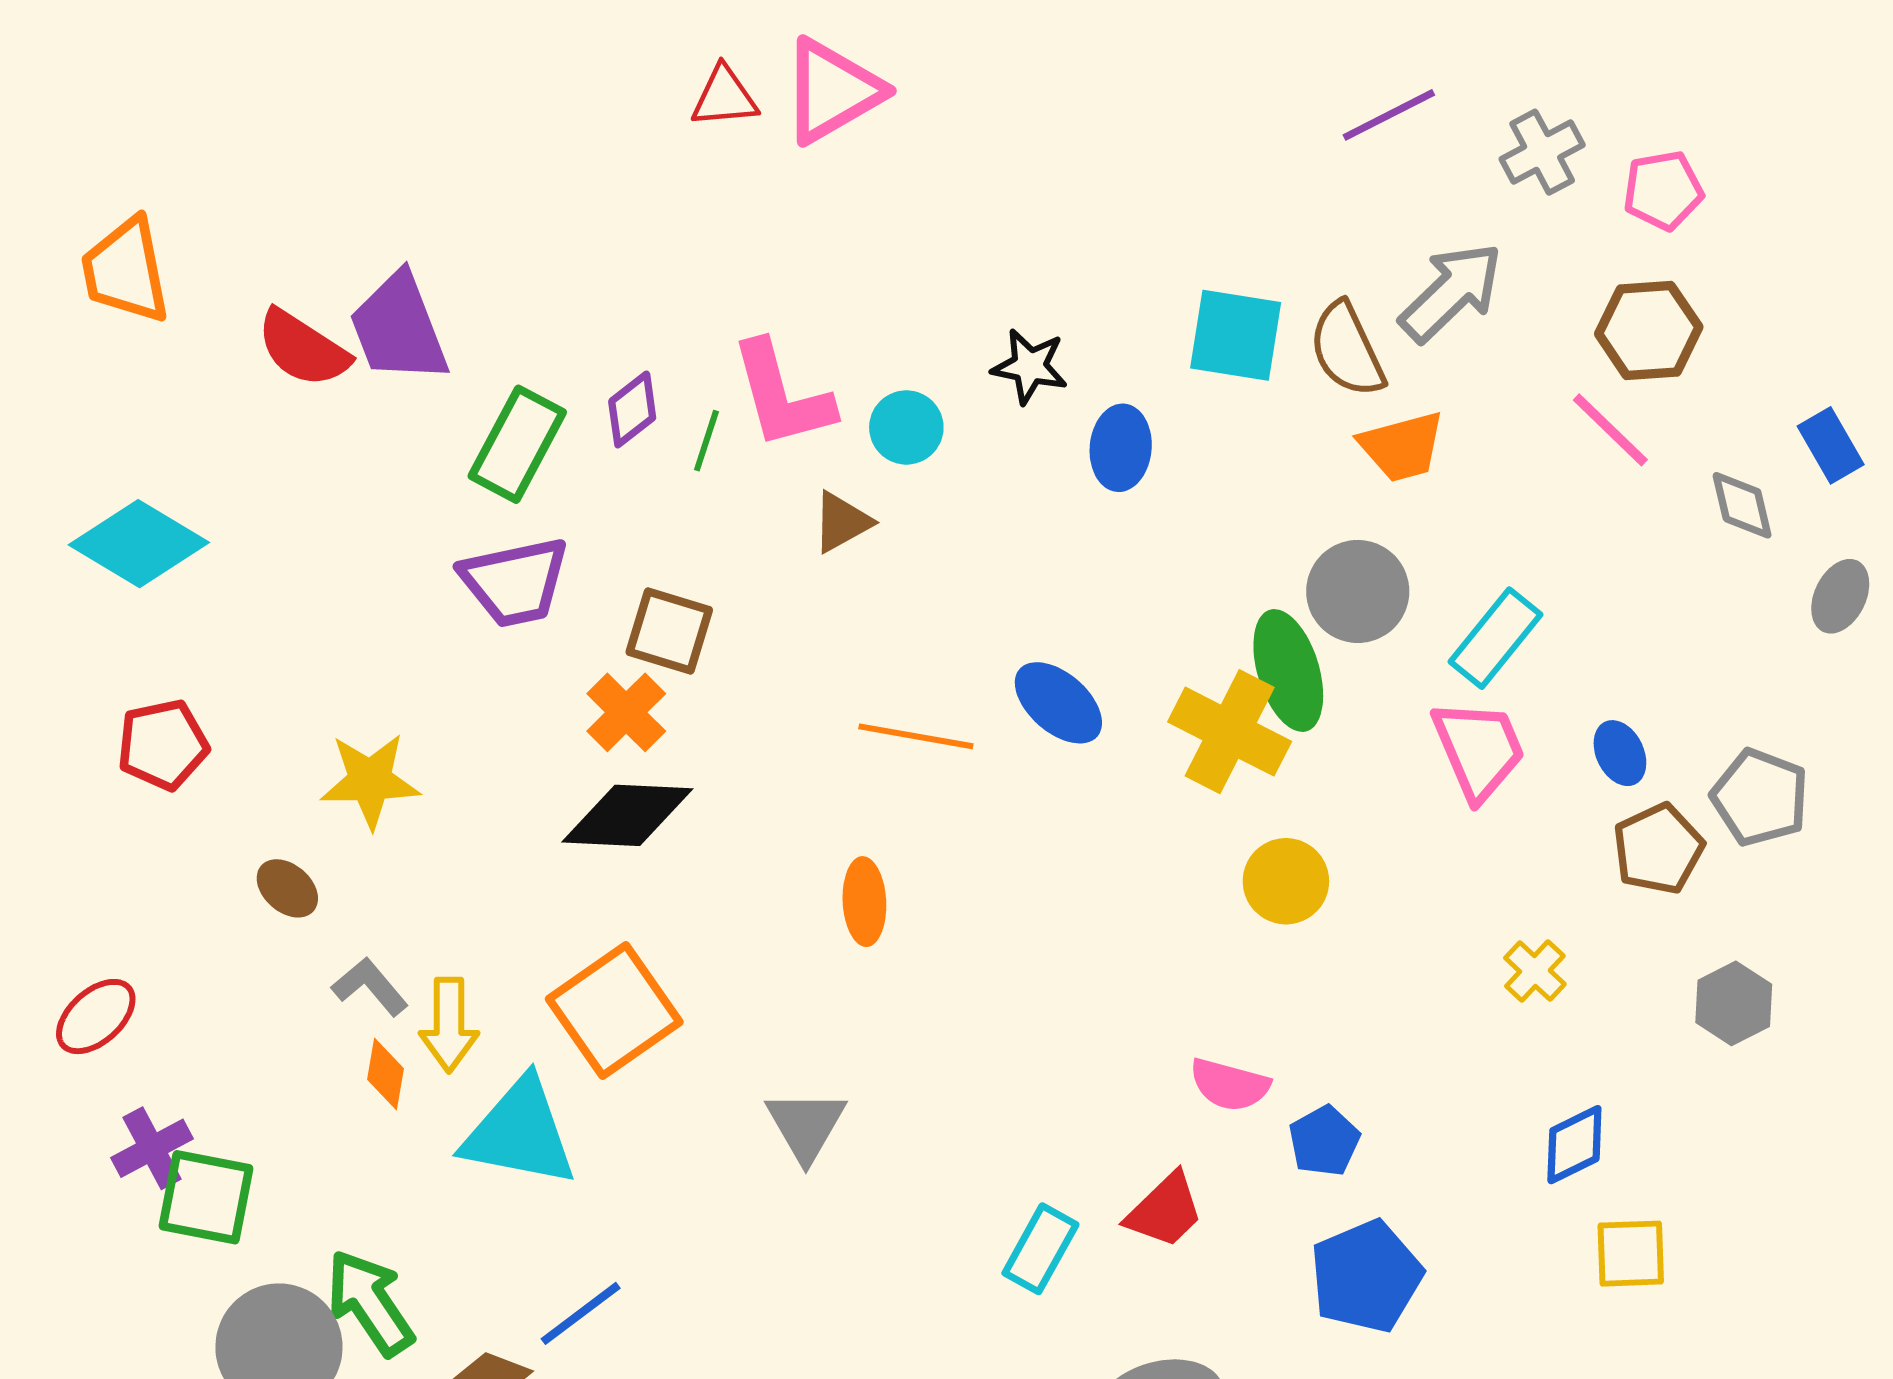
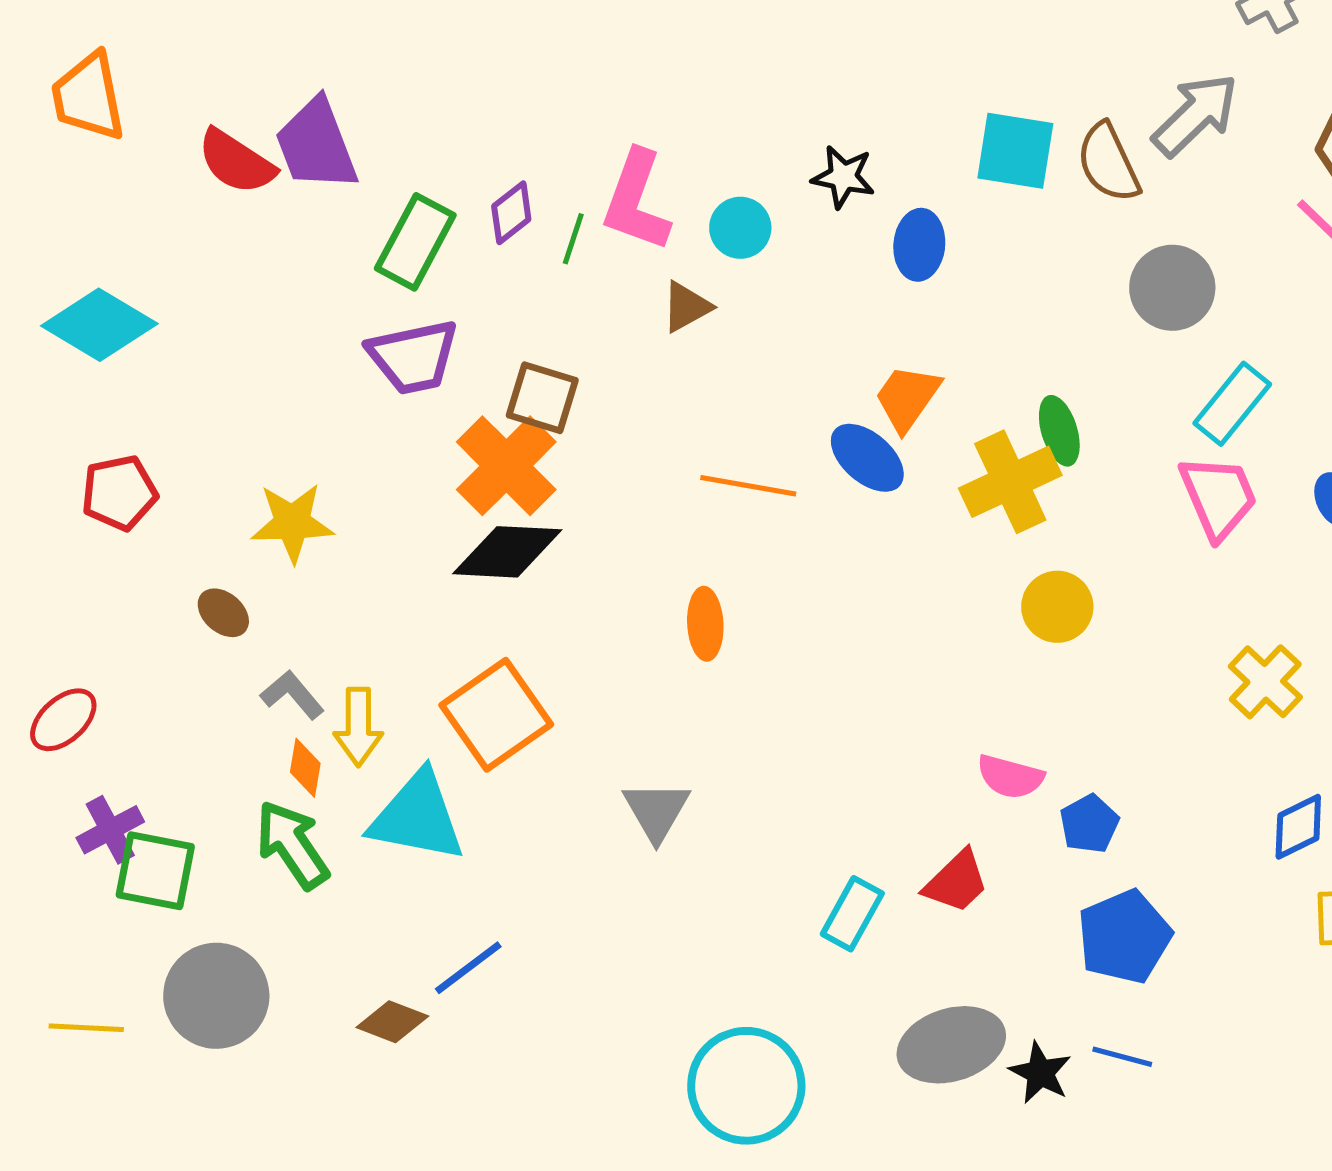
pink L-shape: (782, 395) -> (636, 201), turned 35
orange trapezoid: (1402, 447) -> (907, 398), moved, turned 140
gray circle: (1358, 591) -> (1172, 288), moved
green ellipse: (1288, 670) -> (1059, 431), size x0.7
orange cross: (626, 712) -> (506, 466), size x1.5
yellow cross: (1230, 732) -> (1010, 482), turned 38
yellow cross: (1535, 971) -> (1265, 682), size x1.4
green arrow: (370, 1303) -> (292, 845), moved

